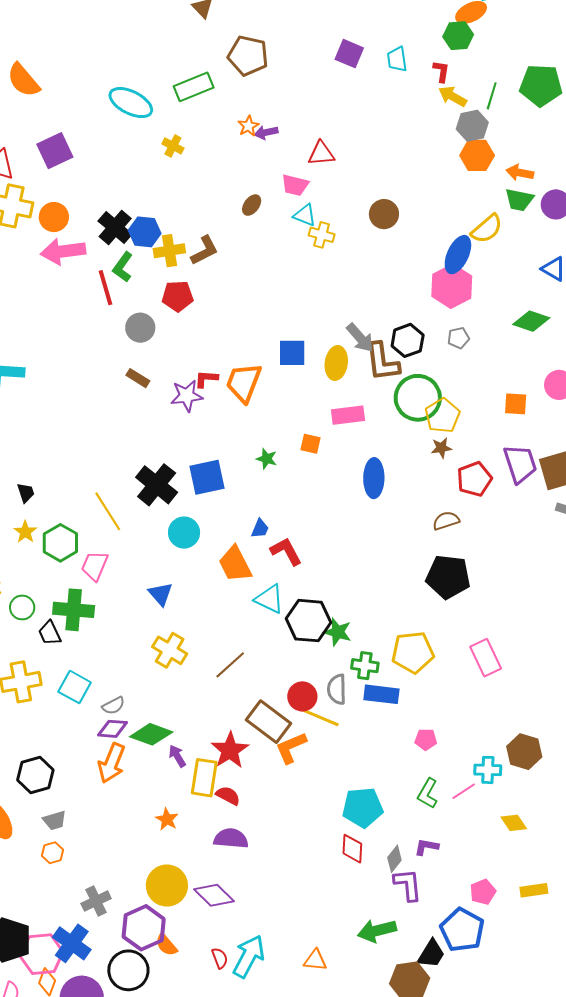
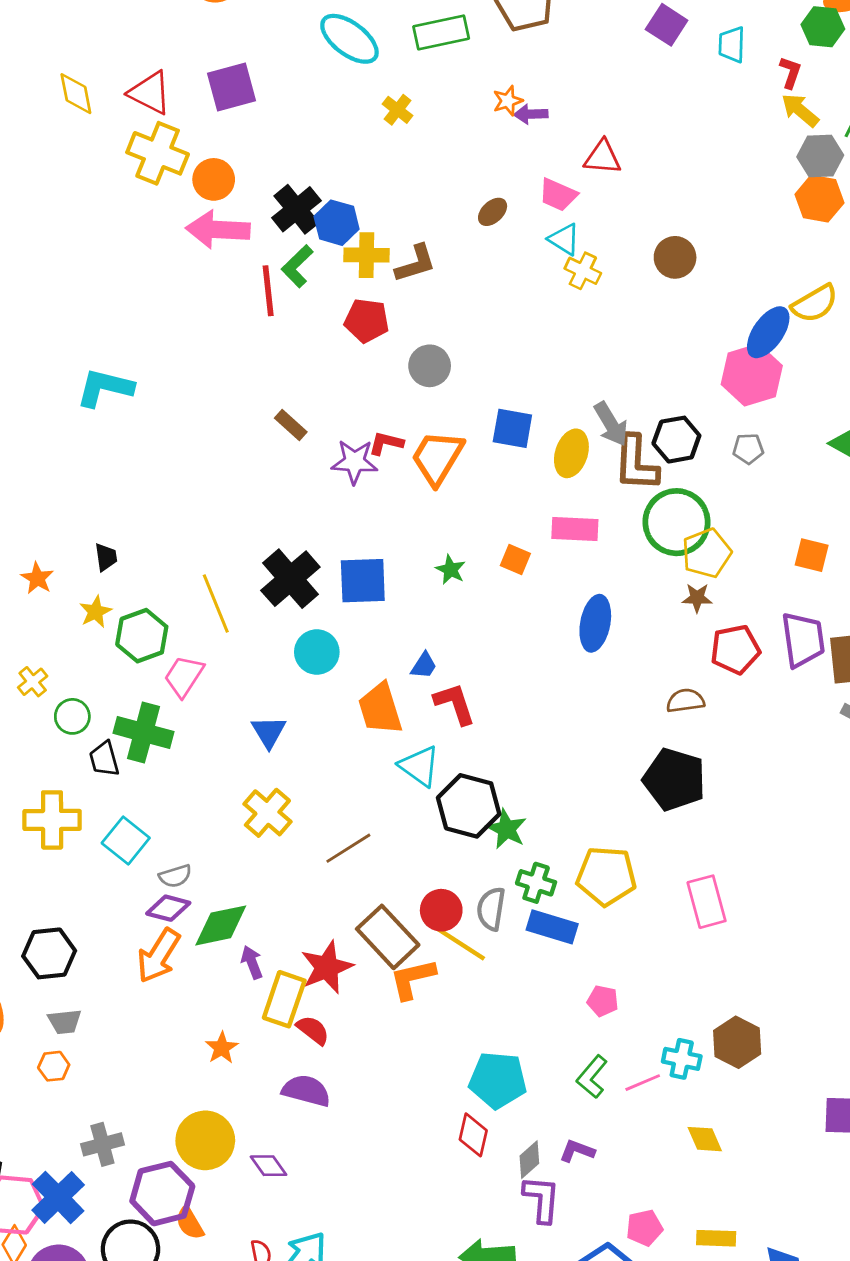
gray circle: (140, 328) -> (430, 366), moved
green diamond: (151, 734) -> (221, 925), turned -42
purple diamond: (214, 895) -> (269, 1166), size x0.7

